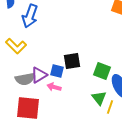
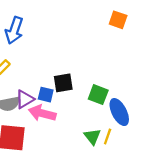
pink arrow: (54, 87) -> (42, 113), size x1.6
green triangle: (99, 98) -> (92, 137), moved

